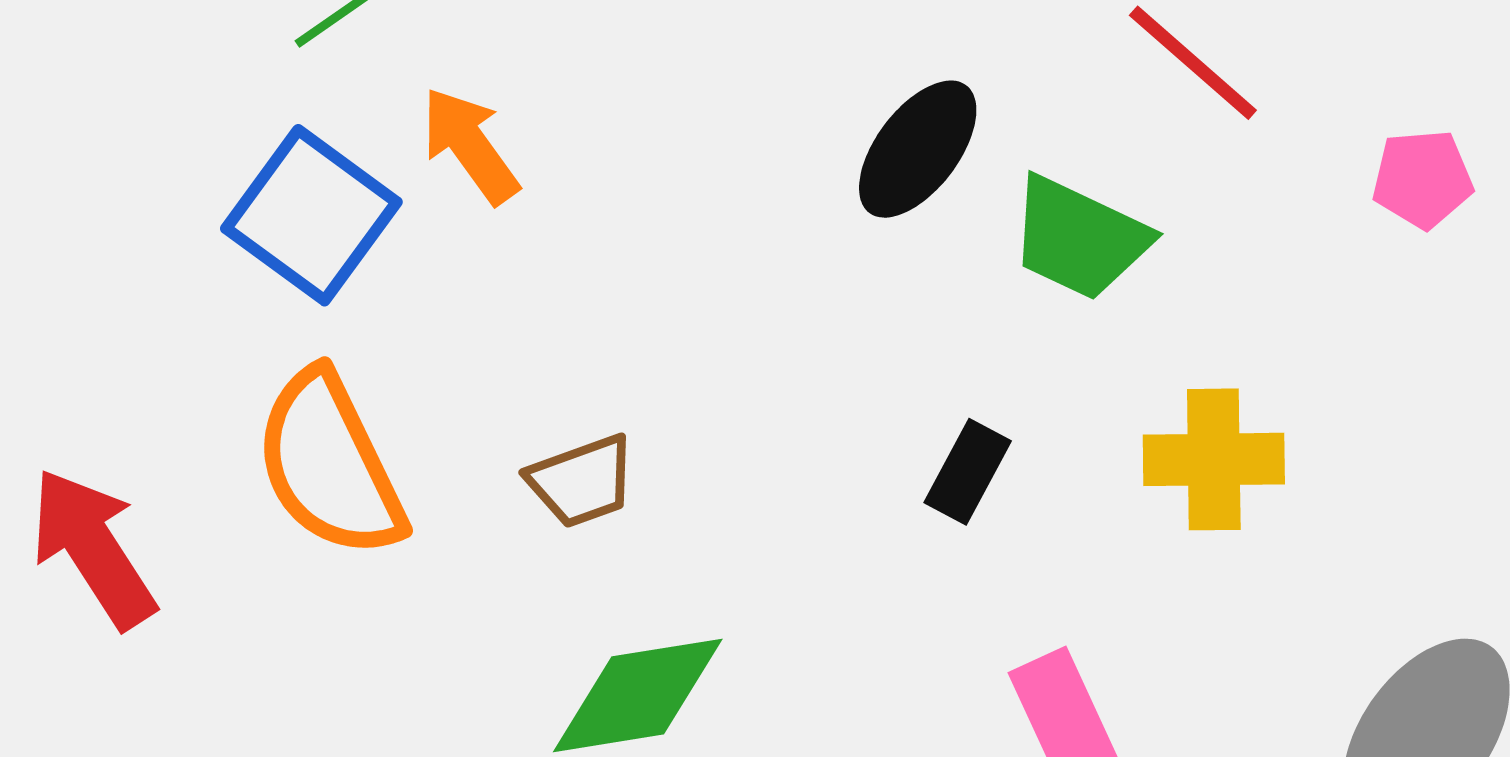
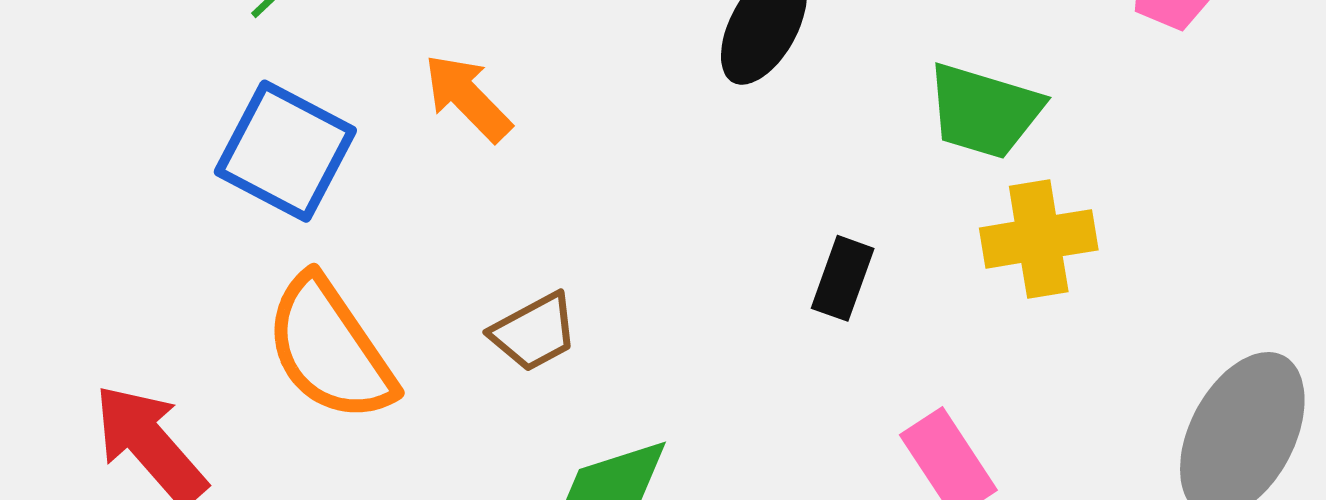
orange arrow: (470, 145) -> (468, 98), moved
green trapezoid: (1079, 238) -> (984, 111), moved

